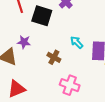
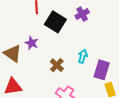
cyan arrow: (77, 42) -> (83, 56), turned 48

